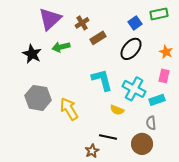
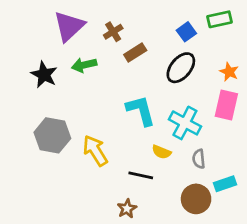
pink rectangle: (164, 76) -> (226, 105), size x1.5
cyan rectangle: (157, 100) -> (225, 184), moved
gray semicircle: (151, 123) -> (199, 159), moved
black line: (108, 137) -> (141, 175), moved

